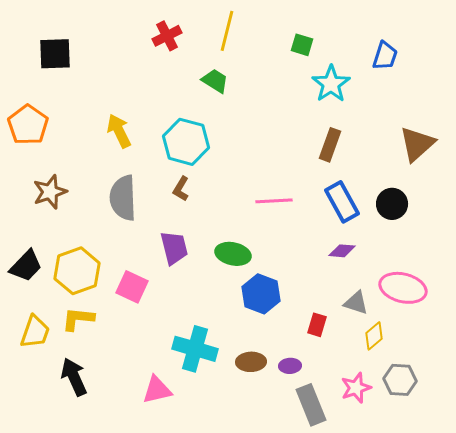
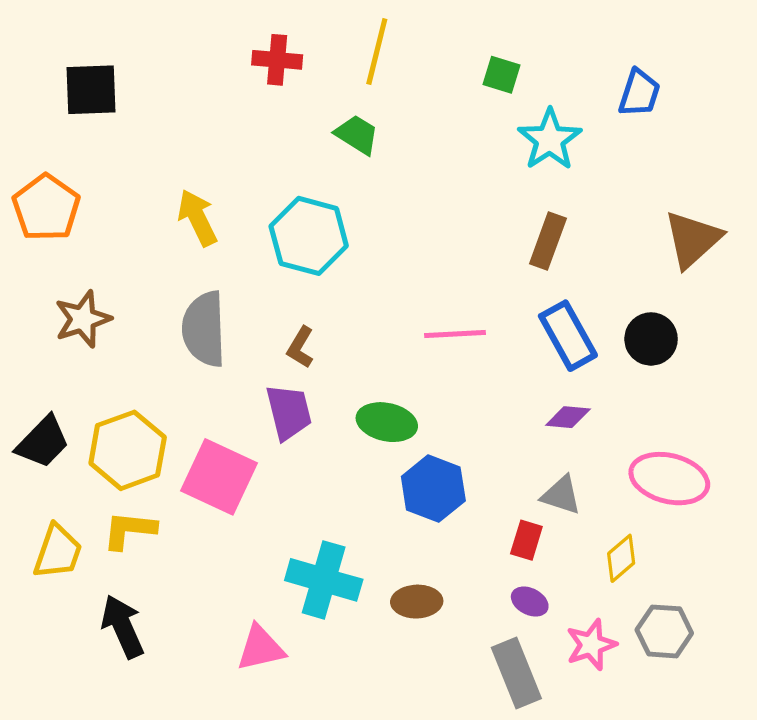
red cross: (167, 36) -> (277, 60), turned 32
brown L-shape: (181, 189) -> (300, 347), moved
pink square: (132, 287) -> (219, 477), size x1.4
gray triangle: (356, 303) -> (561, 495), moved
purple ellipse: (290, 366) -> (530, 602), moved, turned 30

